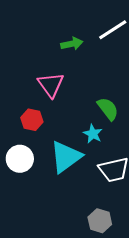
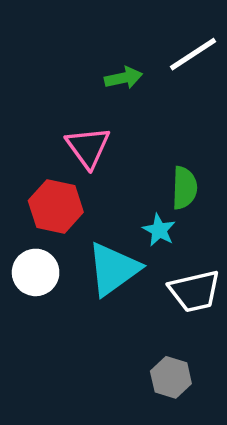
green semicircle: (108, 109) -> (184, 188), turned 40
red hexagon: (32, 120) -> (56, 206), size x1.4

